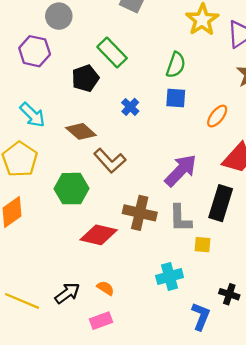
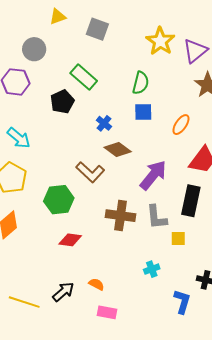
brown diamond: (81, 131) -> (118, 150), moved
red diamond: (99, 235) -> (70, 240), moved, size x0.7
cyan cross: (170, 277) -> (152, 269), size x0.7
pink rectangle: (101, 321) -> (107, 312), moved, turned 36

